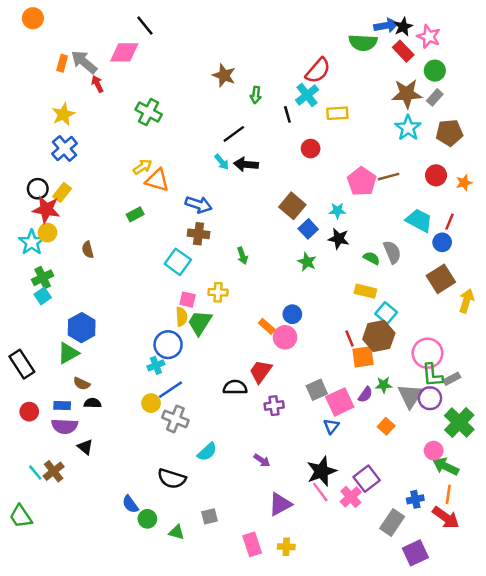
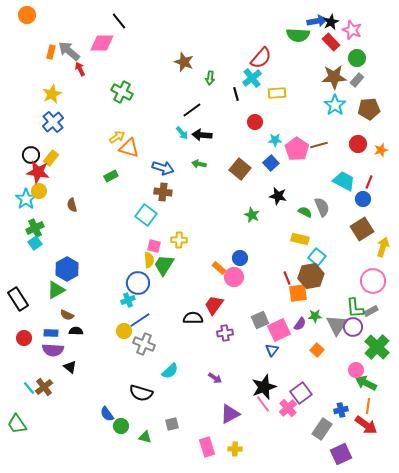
cyan star: (337, 211) -> (275, 140), moved
blue square: (308, 229) -> (271, 163), moved
green arrow: (242, 256) -> (199, 164), moved, turned 120
pink circle: (428, 353) -> (373, 281), moved

